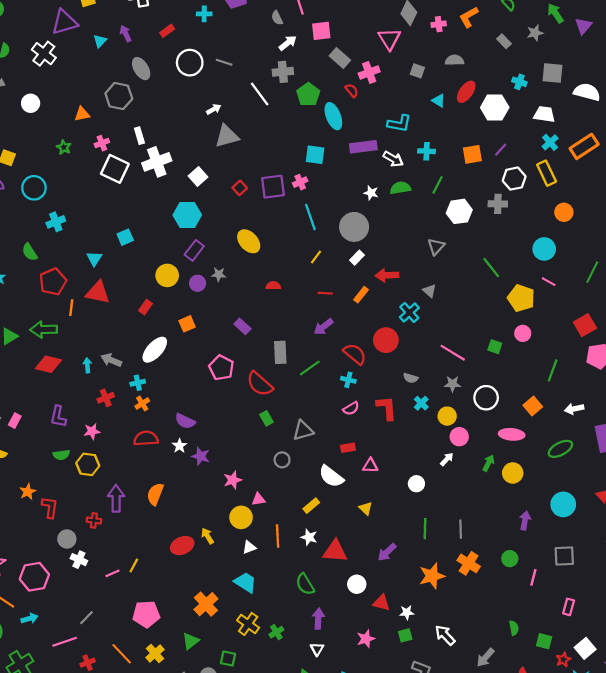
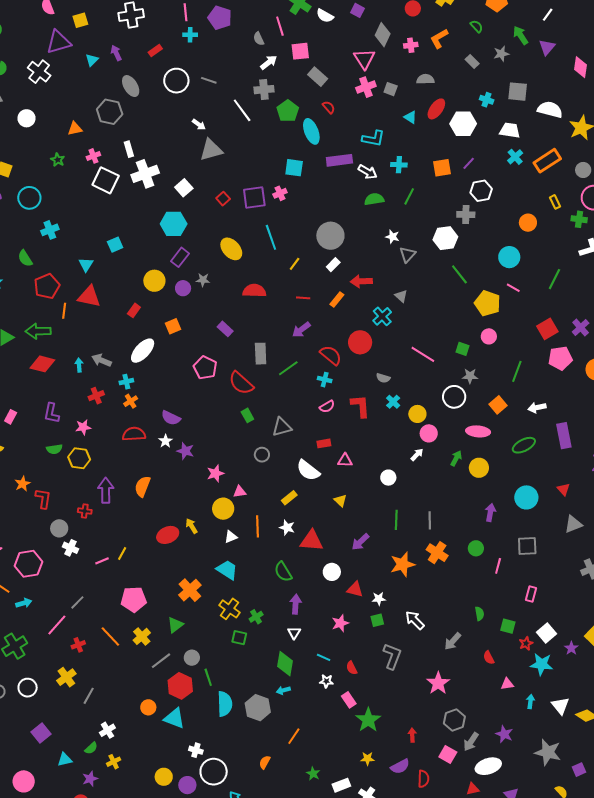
pink cross: (369, 72) -> (366, 87), moved
white arrow: (214, 109) -> (199, 125), turned 64
yellow rectangle: (547, 173) -> (555, 202), moved, size x0.6
white star: (371, 193) -> (392, 237), moved
white hexagon: (459, 211) -> (445, 238), moved
cyan line: (310, 217) -> (271, 237), moved
red semicircle: (273, 286) -> (254, 291), size x1.6
gray star: (453, 384) -> (470, 376), moved
pink line: (65, 642) -> (57, 625), turned -30
green square: (228, 659) -> (239, 638), moved

